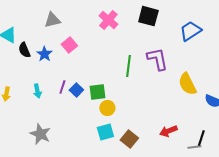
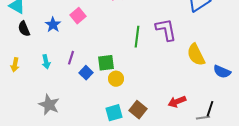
black semicircle: (24, 50) -> (24, 29), moved
blue square: (76, 90) -> (86, 73), moved
cyan square: (105, 132) -> (114, 113), moved

